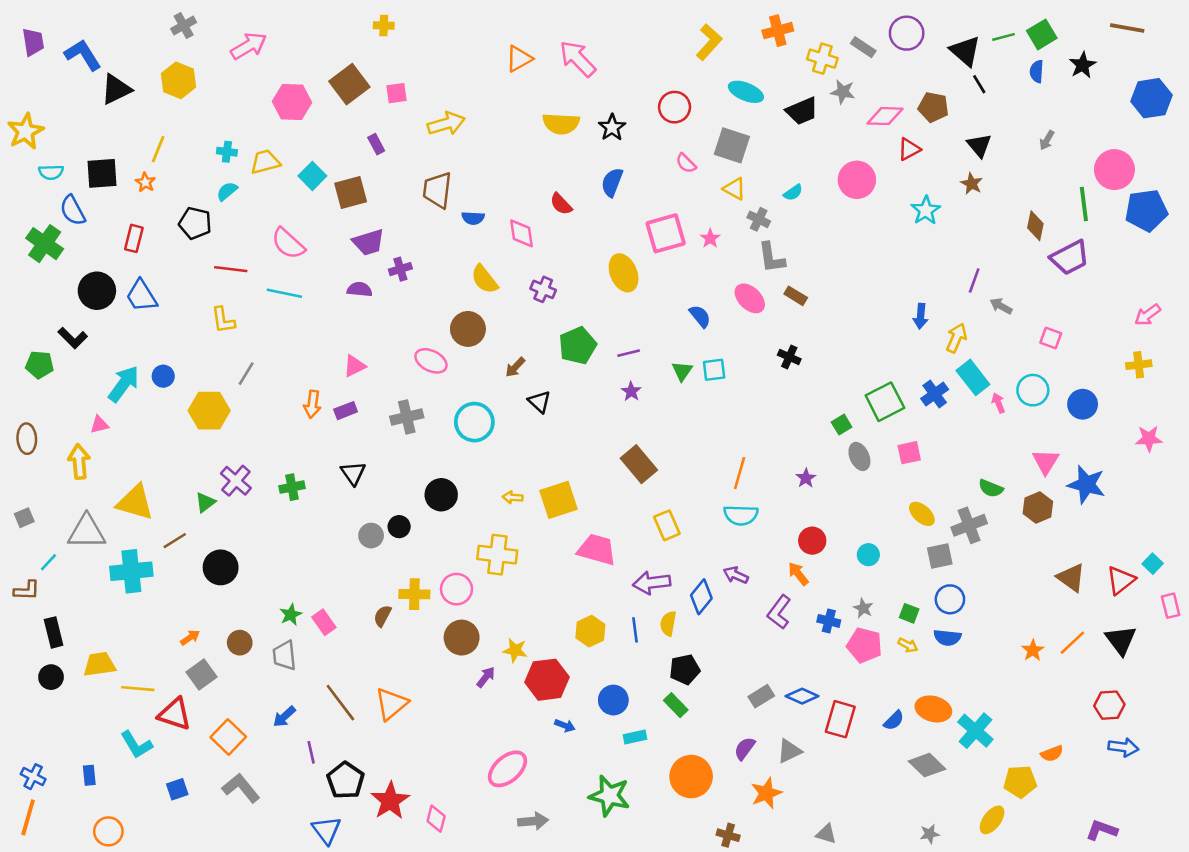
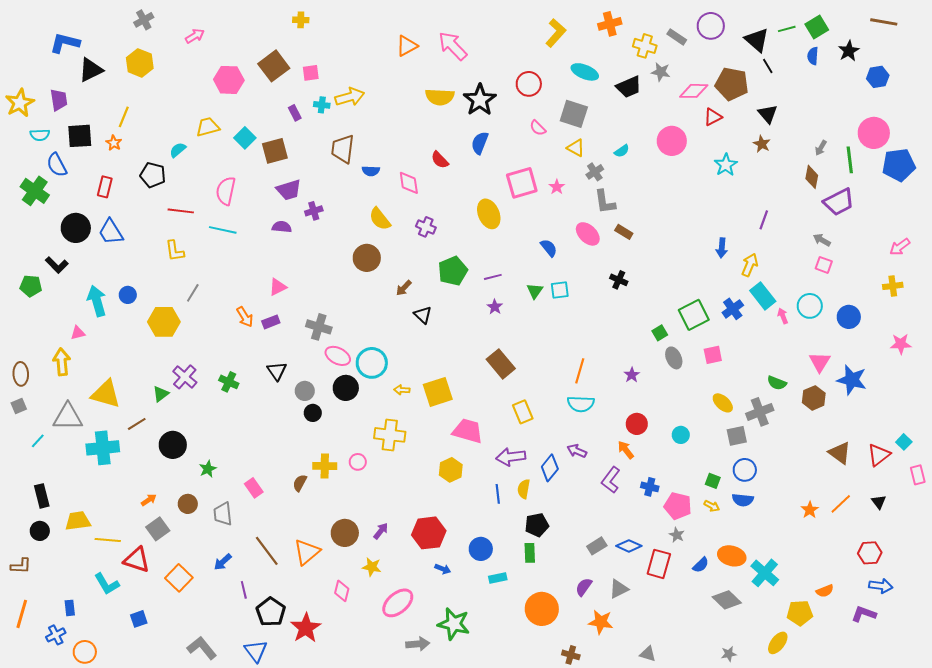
purple trapezoid: (33, 42) -> (59, 100), moved
pink arrow: (249, 46) -> (195, 36), size x0.7
blue L-shape: (83, 55) -> (65, 43), turned -44
blue hexagon: (1151, 98) -> (878, 77), moved, size x0.7
brown pentagon: (933, 107) -> (732, 84), size x1.4
black star: (612, 128) -> (480, 100), size x1.5
gray arrow: (1047, 140) -> (821, 148), moved
cyan cross: (227, 152) -> (322, 105), moved
gray cross: (759, 219) -> (595, 172), turned 30
pink semicircle: (288, 244) -> (226, 191), turned 60
gray arrow: (1001, 306) -> (822, 240), moved
pink ellipse: (431, 361) -> (338, 356), moved
cyan arrow: (124, 384) -> (97, 301), turned -52
orange arrow: (312, 404) -> (245, 317), turned -40
gray cross: (407, 417) -> (319, 327), turned 30
cyan circle: (474, 422) -> (372, 363), moved
brown ellipse: (27, 439) -> (21, 374), moved
green cross: (292, 487) -> (229, 382), turned 36
gray circle: (371, 536) -> (305, 391), moved
pink circle: (456, 589) -> (358, 462), size x0.7
brown L-shape: (27, 590) -> (21, 566), moved
gray star: (863, 608) -> (677, 535), moved
green star: (291, 615) -> (208, 469), moved
yellow hexagon: (590, 631) -> (451, 470), moved
brown circle: (462, 638) -> (345, 533), moved
black triangle: (1121, 640) -> (879, 502), size x0.6
yellow star: (515, 650) -> (372, 567), moved
green rectangle: (676, 705) -> (530, 553), turned 42
blue cross: (33, 777) -> (56, 635), moved, turned 36
gray L-shape: (241, 788) -> (202, 648), moved
orange star: (766, 793) -> (601, 622), turned 30
green star: (609, 796) -> (454, 624), moved
orange line: (28, 817) -> (22, 614), moved
pink diamond: (436, 819) -> (342, 591), moved
purple L-shape: (1102, 830) -> (864, 614), moved

